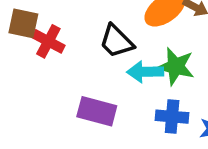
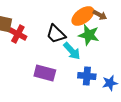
green star: (176, 66) -> (89, 35), moved
cyan arrow: (145, 72) -> (72, 51), turned -132

